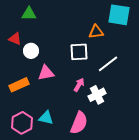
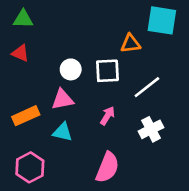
green triangle: (29, 14) -> (23, 19), moved
white circle: (31, 51) -> (71, 69), moved
white cross: (97, 95) -> (151, 129), moved
cyan triangle: (46, 118) -> (63, 132), moved

